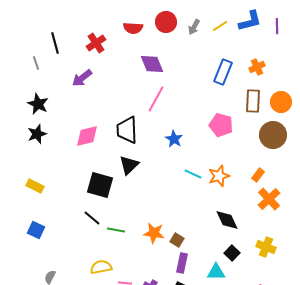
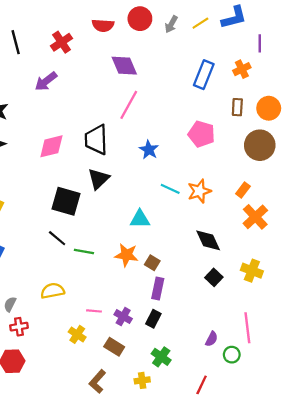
purple line: (277, 26) -> (260, 43), moved
brown rectangle: (253, 101) -> (237, 107), size x0.7
yellow semicircle: (101, 267) -> (53, 291), moved
cyan triangle: (216, 272) -> (140, 219), moved

